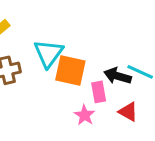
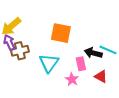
cyan triangle: (49, 53) -> (49, 63), moved
orange square: (70, 71) -> (61, 33), moved

